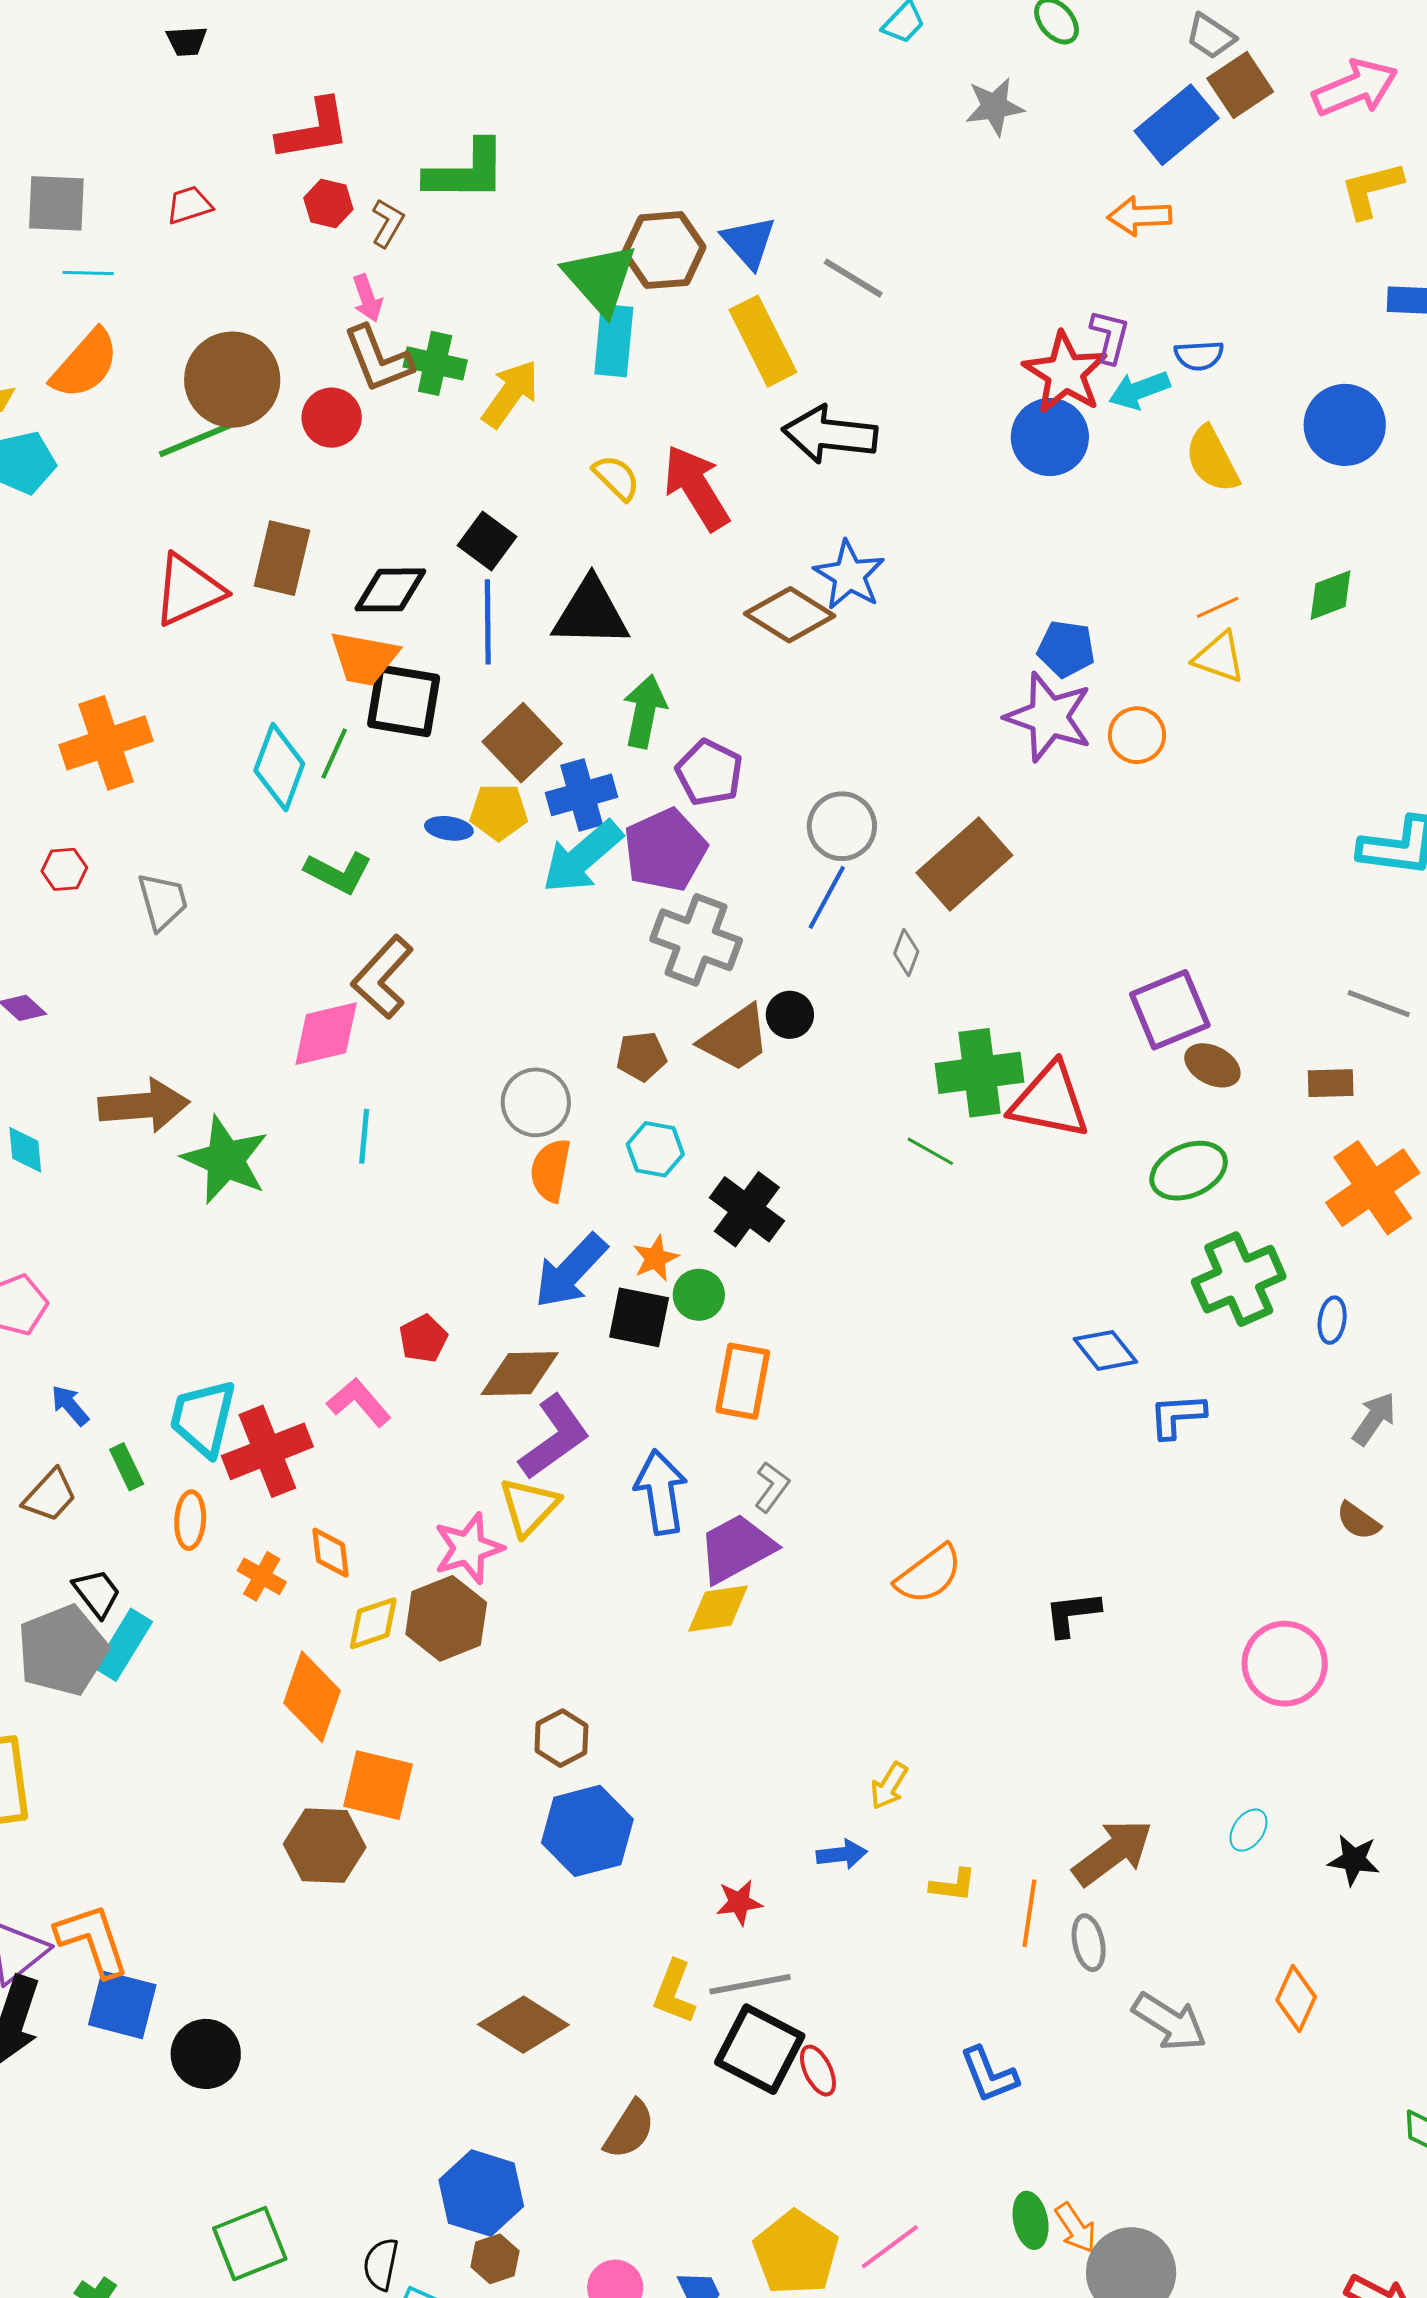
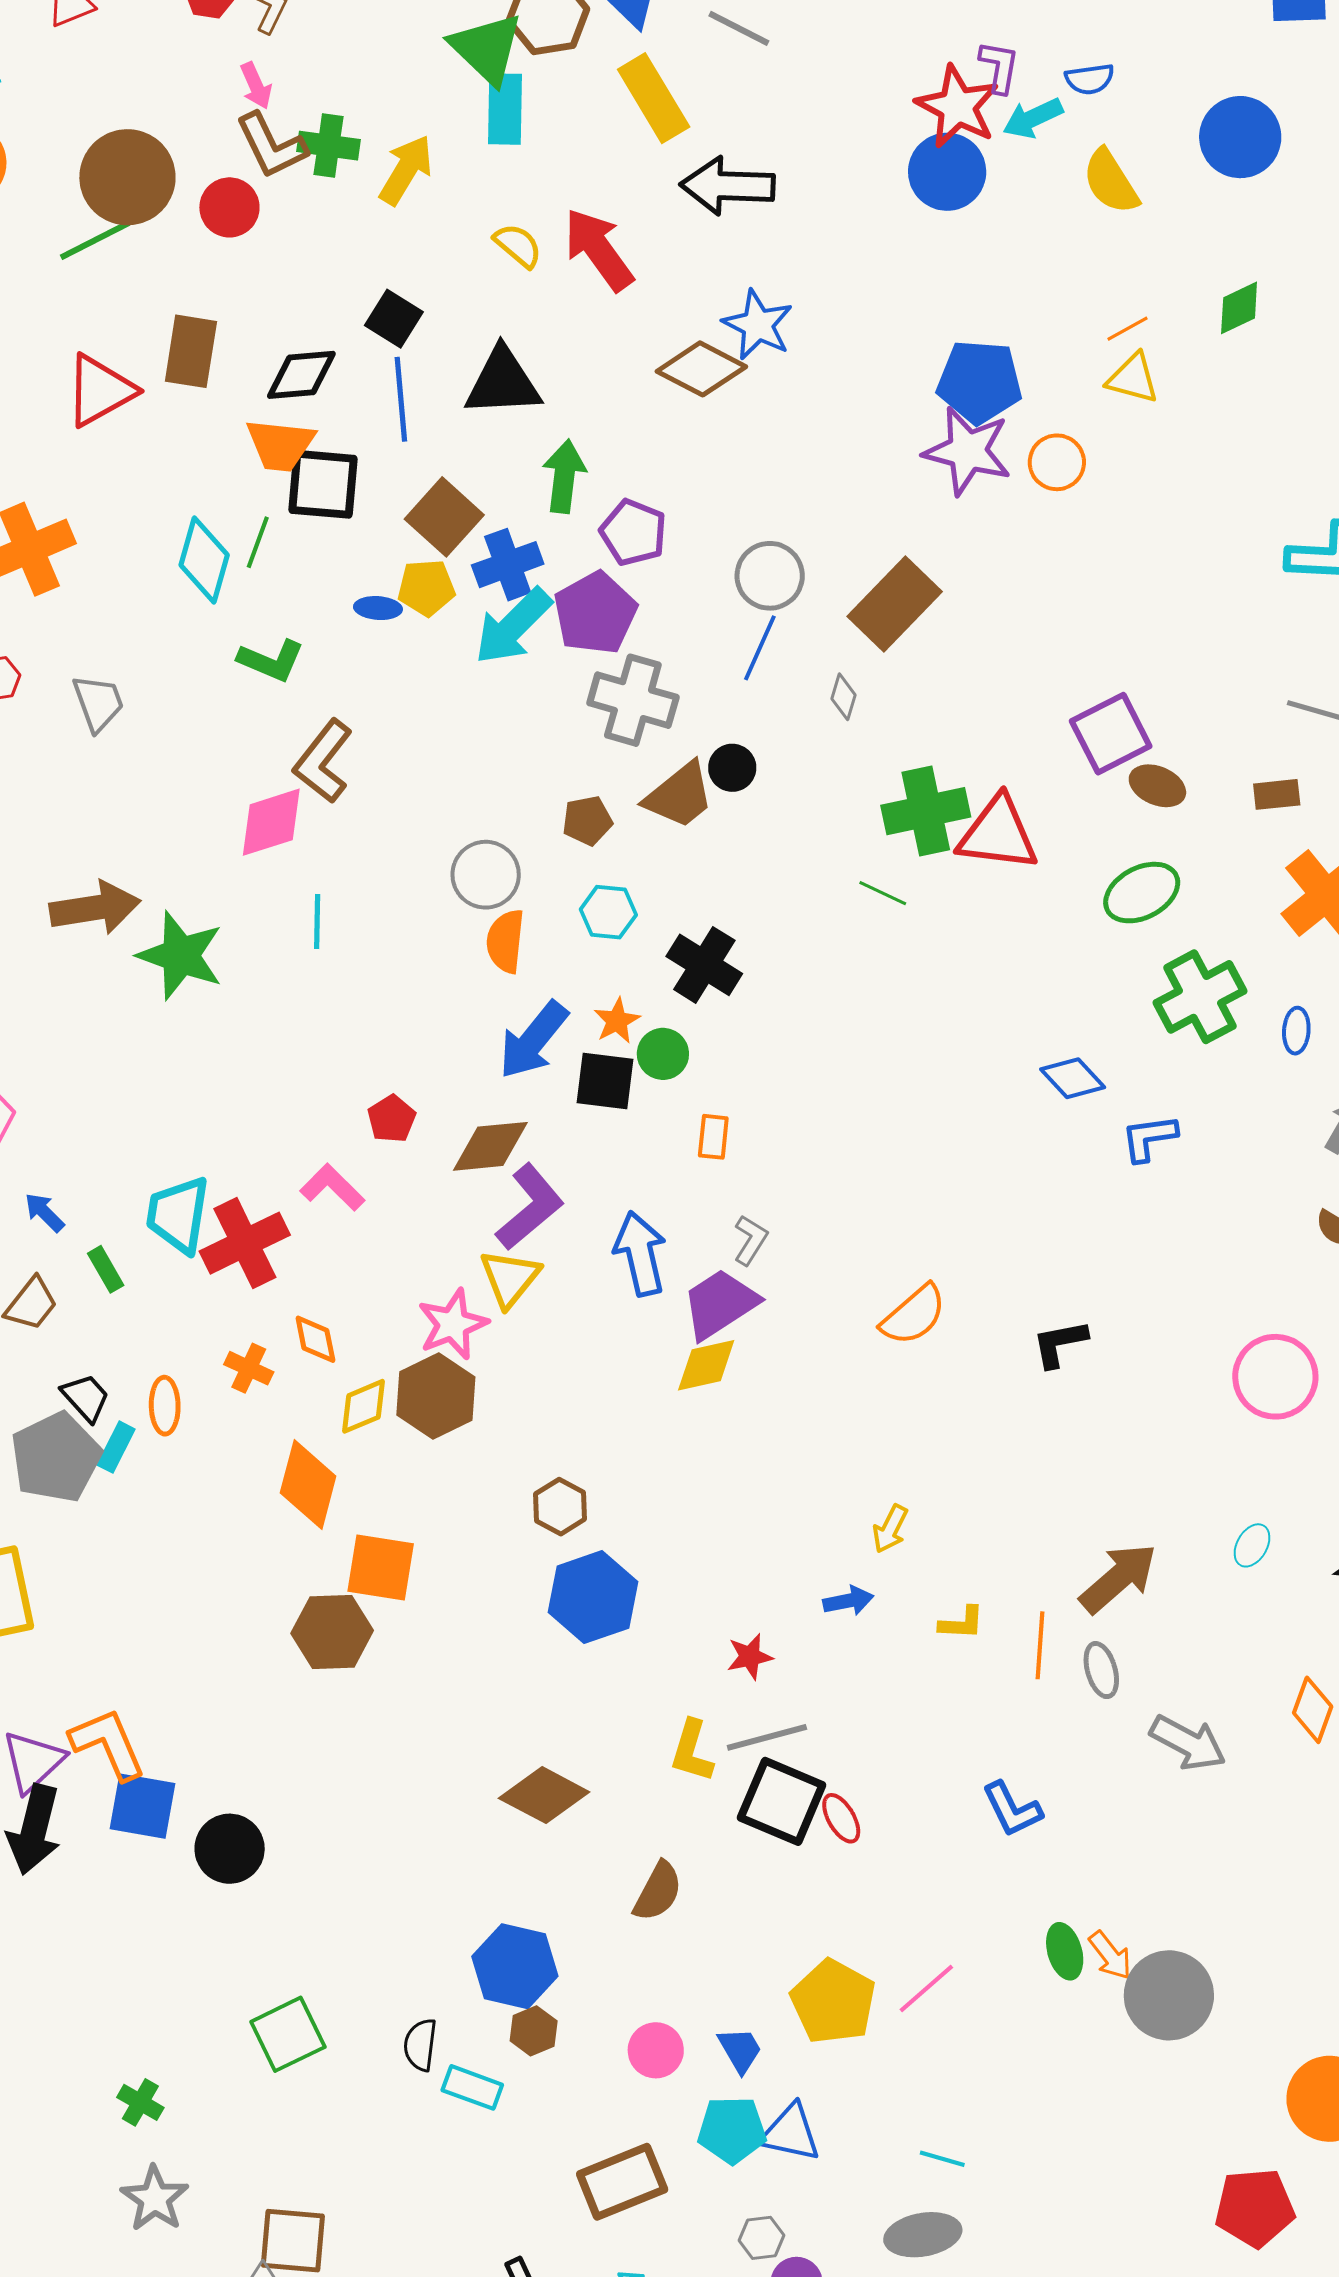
blue pentagon: (1066, 649) -> (980, 382), size x1.5
orange rectangle: (743, 1381) -> (713, 1137), size x0.6
orange ellipse: (190, 1520) -> (165, 1406), moved
cyan rectangle: (123, 1645) -> (116, 1447), size x0.7

